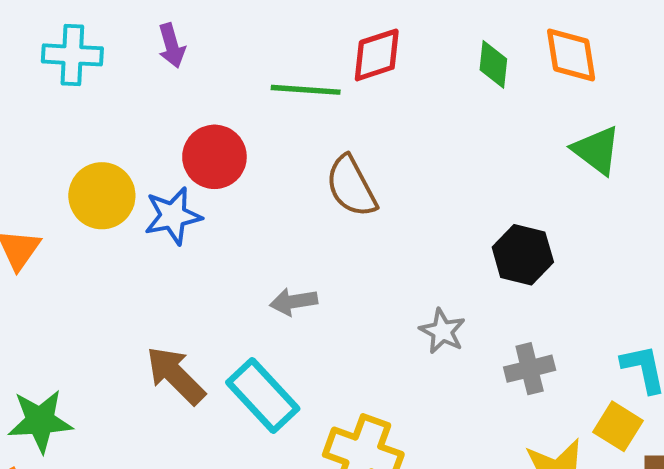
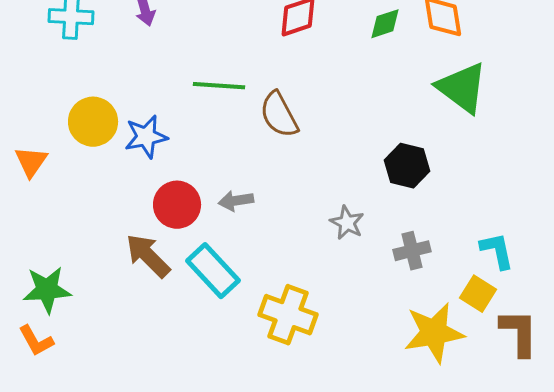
green diamond: (493, 64) -> (385, 24), turned 66
green line: (306, 90) -> (219, 86), moved
green triangle: (597, 150) -> (462, 88), size x1.4
red circle: (214, 157) -> (177, 205), moved

